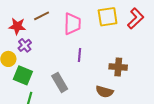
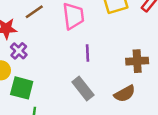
gray rectangle: (60, 82) -> (83, 88), moved
brown semicircle: (104, 92) -> (125, 94), turned -36

